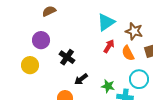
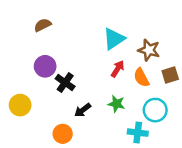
purple circle: (41, 40) -> (45, 66), moved
yellow circle: (30, 65) -> (20, 105), moved
green star: (108, 86) -> (116, 104), moved

